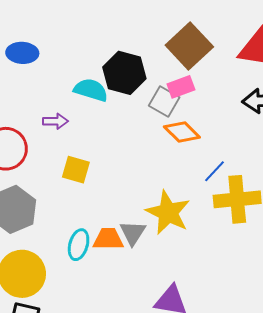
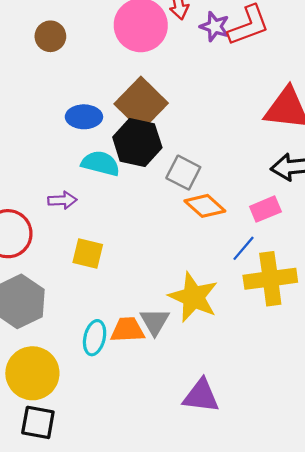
brown square: (189, 46) -> (141, 103), moved
blue ellipse: (22, 53) -> (84, 117), moved
pink rectangle: (181, 87) -> (265, 209), moved

